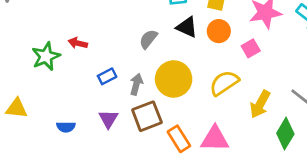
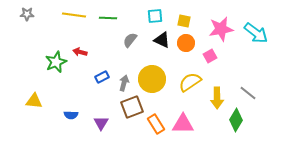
gray semicircle: (148, 39) -> (130, 40), moved
yellow arrow: (260, 104) -> (217, 98), turned -30
purple triangle: (108, 119) -> (101, 123), moved

